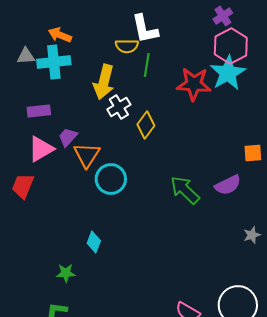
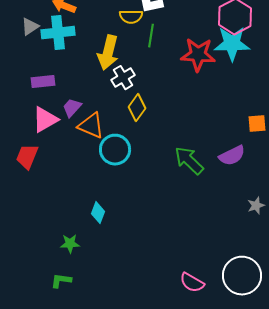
gray triangle: (26, 56) -> (30, 27), turned -30
cyan star: (228, 73) -> (232, 44), turned 30
yellow diamond: (146, 125) -> (137, 108), moved
orange triangle: (87, 155) -> (91, 126), turned -40

